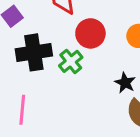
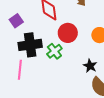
pink line: (22, 110) -> (20, 70), moved

